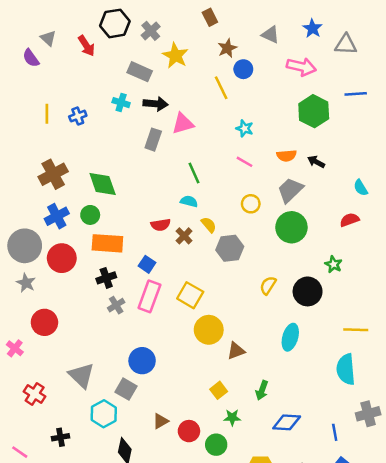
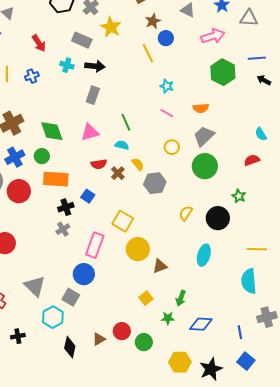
red arrow: (86, 46) -> (39, 43), moved
pink arrow: (301, 67) -> (213, 36), turned -30
pink triangle: (183, 124) -> (90, 132), moved
black arrow: (316, 162) -> (264, 80), moved
black cross: (106, 278) -> (66, 207), moved
pink rectangle: (149, 296) -> (95, 245), moved
green star: (232, 417) -> (168, 318), moved
brown triangle: (161, 421) -> (99, 339), moved

